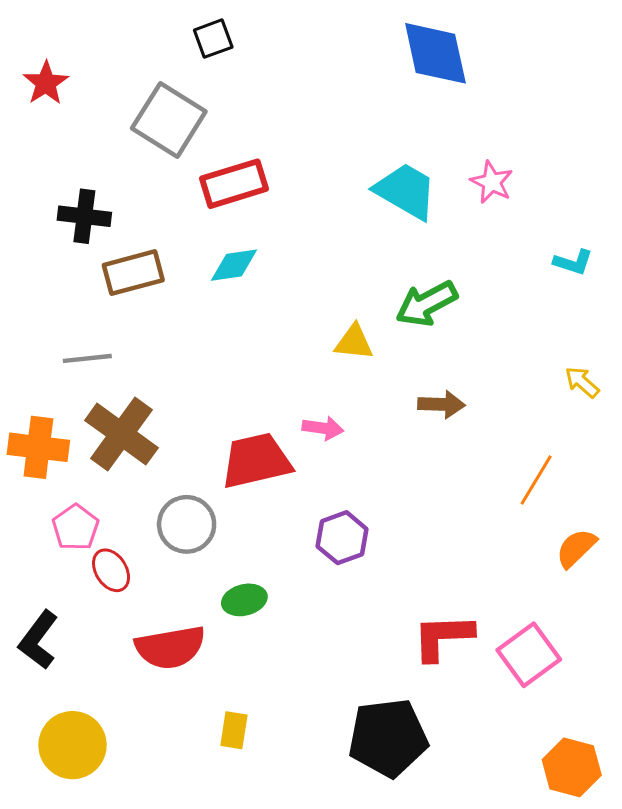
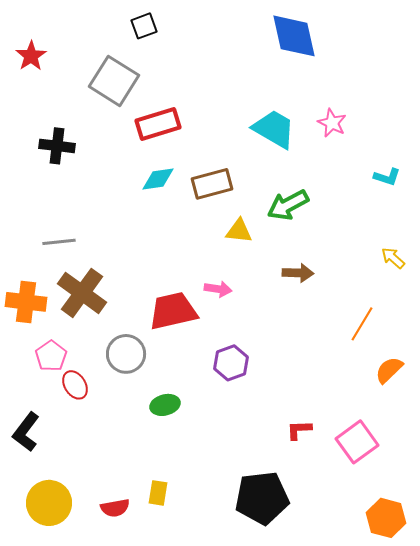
brown rectangle: (133, 273) -> (212, 184), moved
red L-shape: (443, 637) -> (299, 430), size x0.6
red semicircle: (170, 647) -> (115, 508), moved, size x0.6

